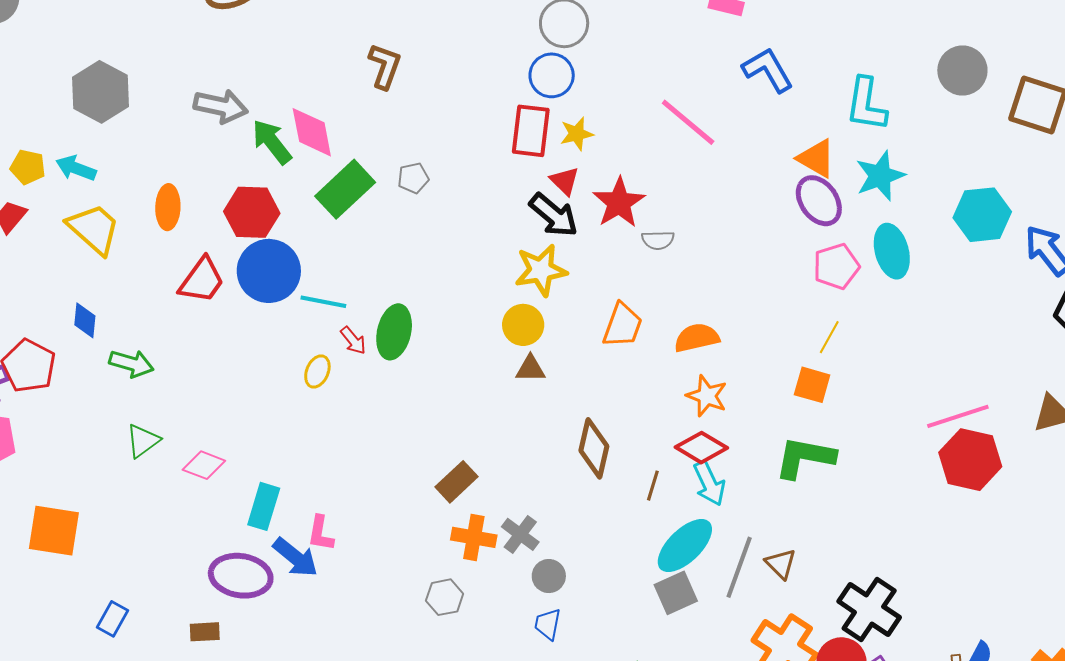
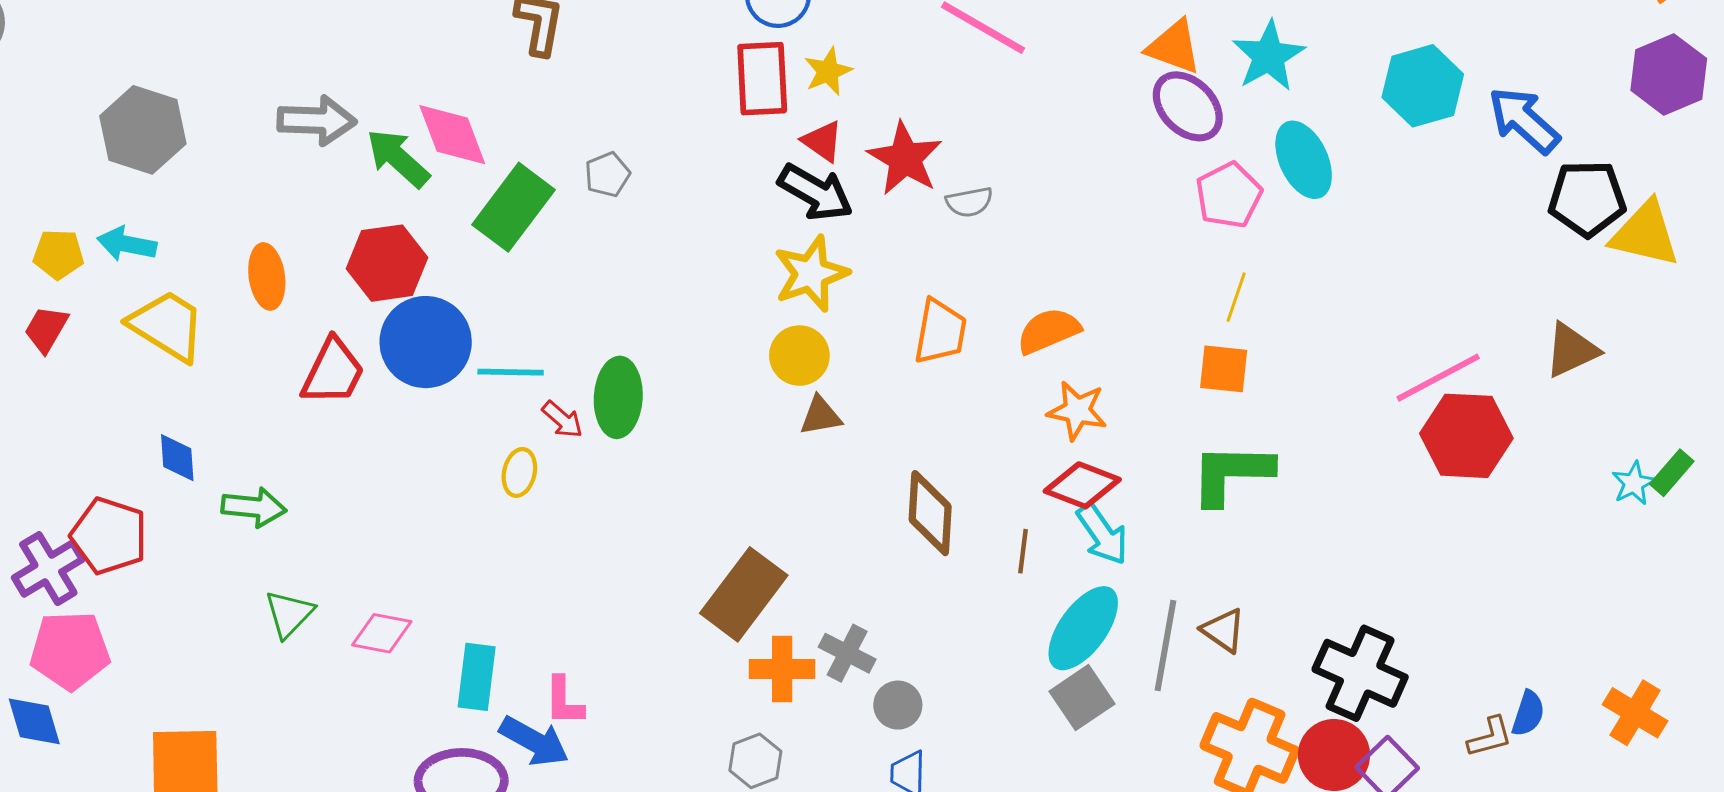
brown rectangle: (456, 482) -> (744, 594), size x1.5

